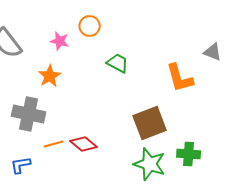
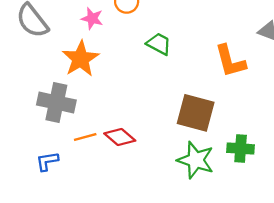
orange star: (50, 76) -> (81, 59), size x1.4
brown square: (150, 123) -> (196, 113), turned 36

